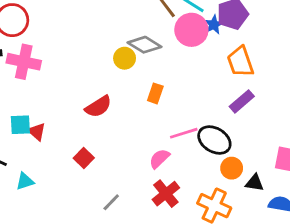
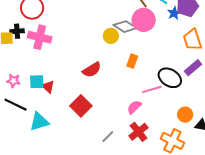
pink circle: (191, 30) -> (144, 20), moved
black ellipse: (214, 140) -> (170, 78), moved
red square: (84, 158) -> (81, 106), size x1.5
cyan triangle: (25, 181) -> (39, 122), size x1.5
gray line: (111, 202) -> (108, 137), moved

